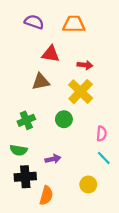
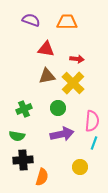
brown triangle: (41, 82) -> (47, 76), moved
pink semicircle: (102, 134) -> (92, 121), size x1.5
cyan line: (104, 158) -> (94, 143), turned 64
purple arrow: (53, 159) -> (62, 134), moved, size x1.6

